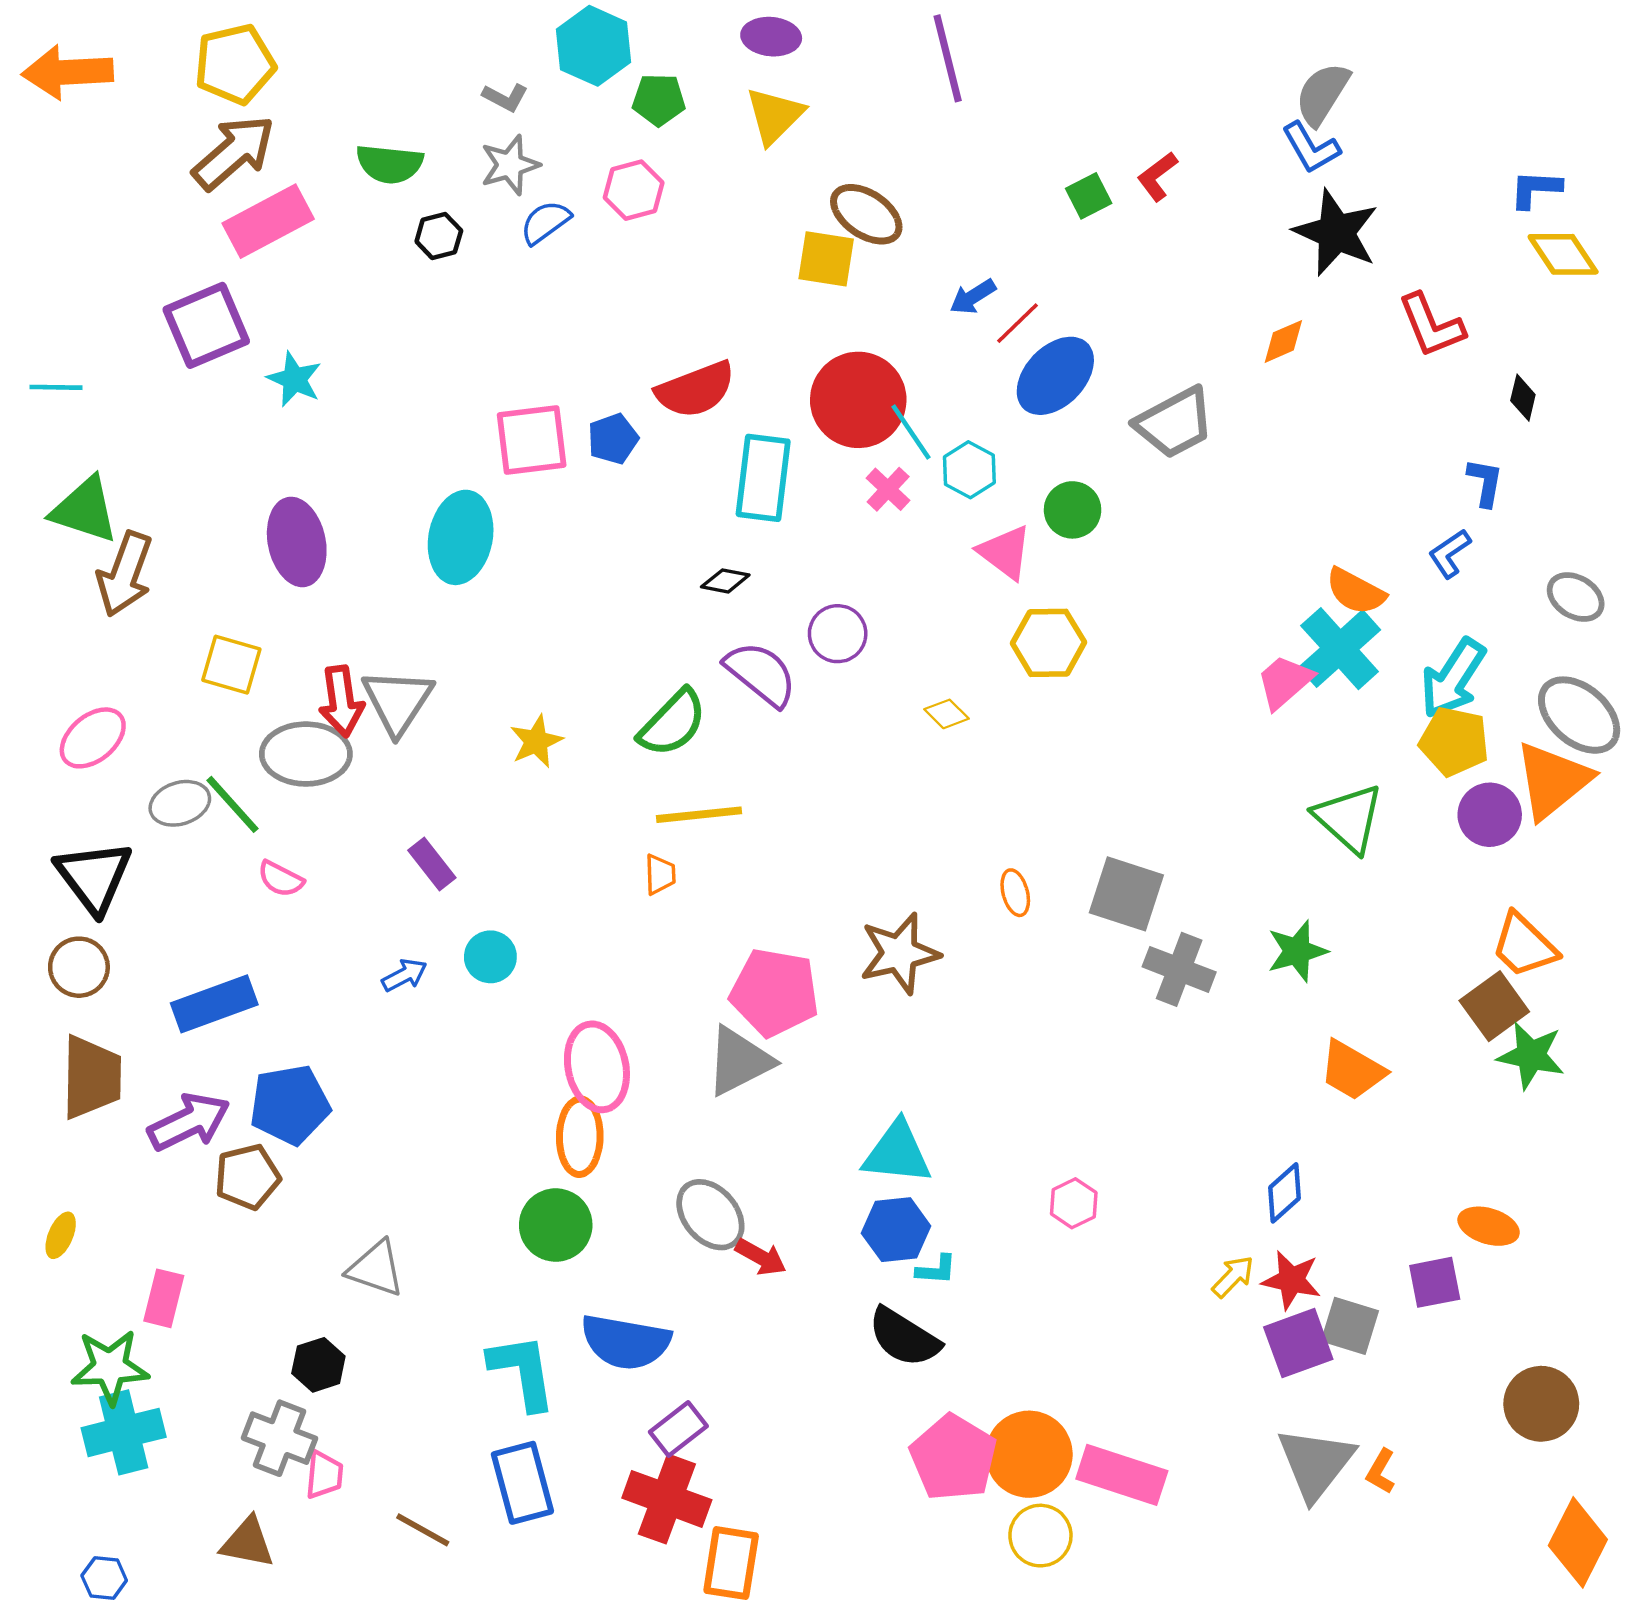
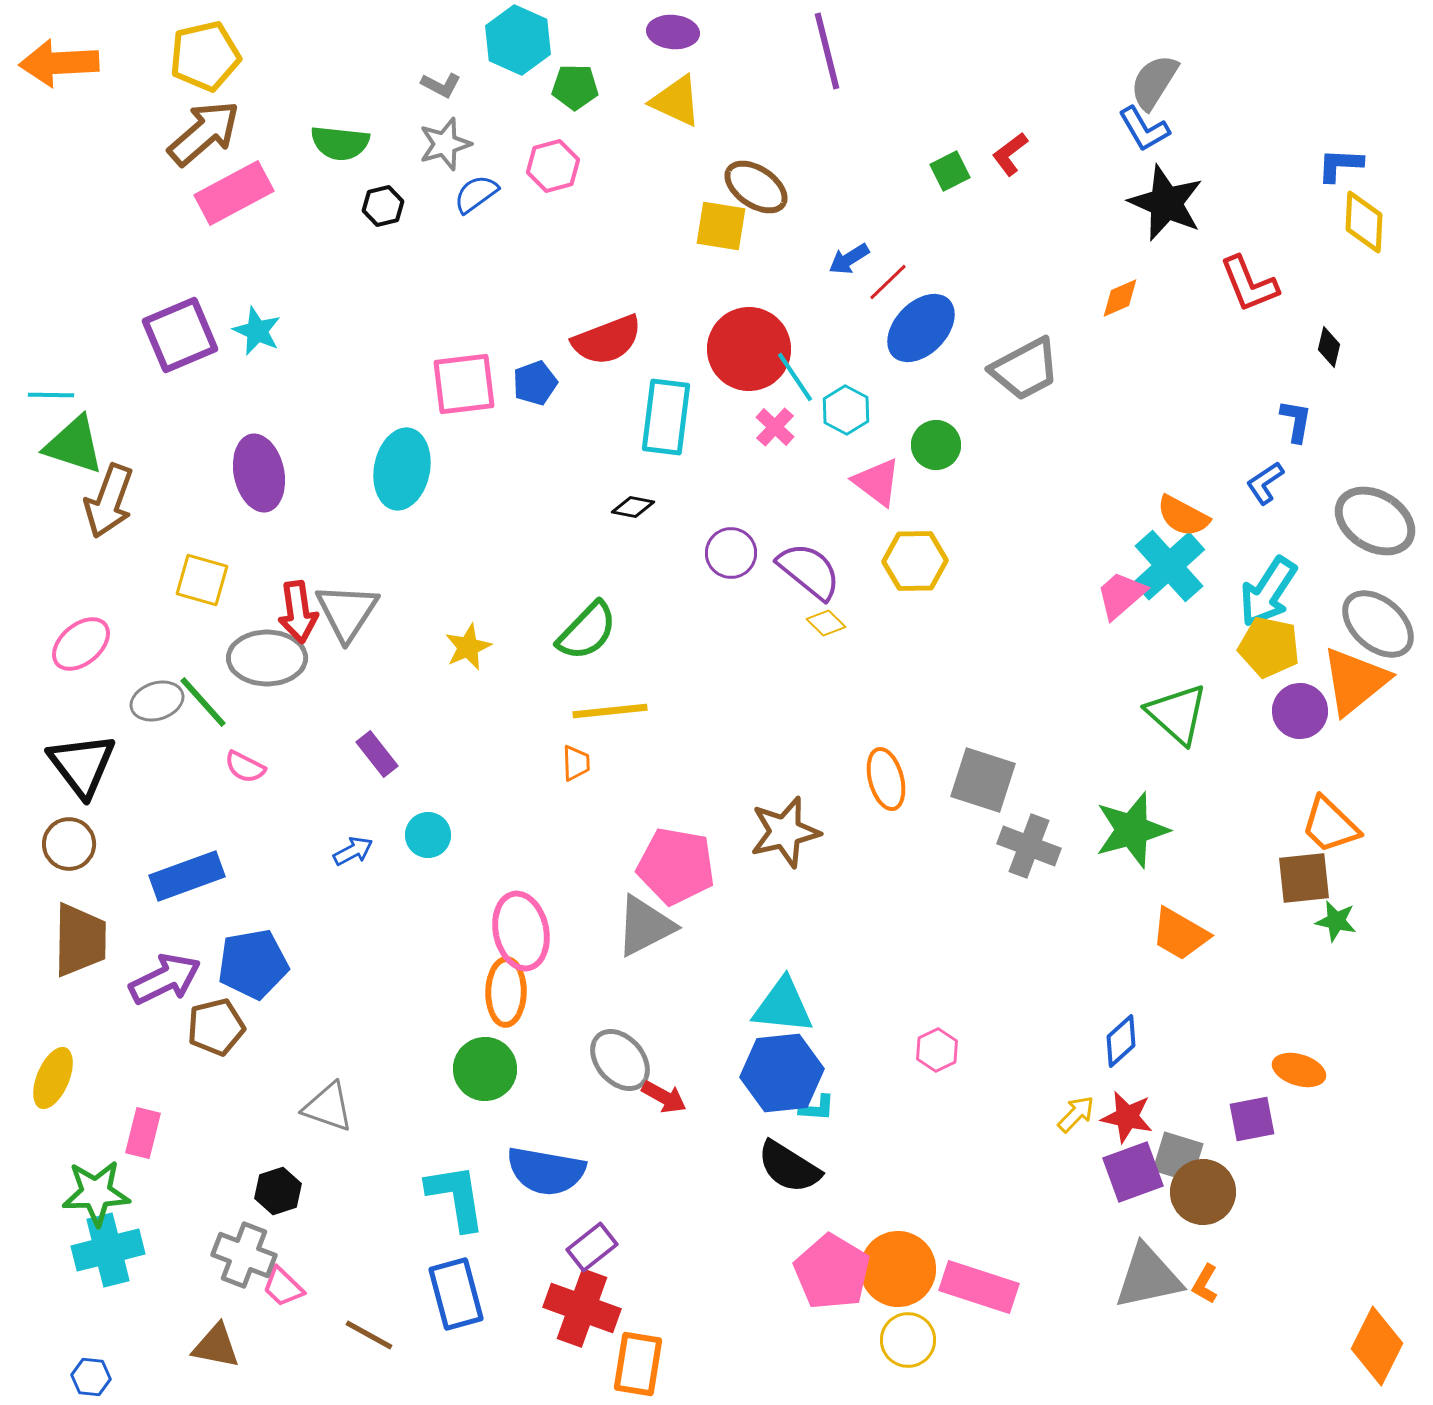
yellow triangle: (775, 116) -> (676, 101), turned -50
yellow diamond: (1563, 254) -> (1364, 222), turned 36
purple square: (206, 325) -> (180, 335), moved
cyan line: (56, 387) -> (51, 395), moved
gray ellipse: (1576, 597) -> (1375, 521), size x1.6
purple semicircle: (761, 674) -> (809, 571), moved
orange ellipse: (1015, 893) -> (886, 779), size x1.5
green star: (1297, 951) -> (1132, 830), size x1.4
brown square: (1494, 1006) -> (1304, 878), turned 30
green star: (1531, 1055) -> (1336, 921), size x0.7
blue hexagon: (896, 1230) -> (782, 1073), size x1.4
yellow ellipse: (61, 1235) -> (53, 1078), size x1.5
brown circle: (1541, 1404) -> (1203, 1192), moved
gray triangle: (1315, 1463) -> (1148, 1277), turned 40
pink trapezoid: (324, 1475) -> (283, 1287), turned 129

